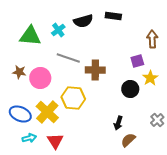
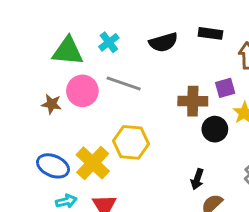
black rectangle: (113, 16) -> (210, 33), moved
black semicircle: (83, 21) -> (163, 42), moved
brown cross: (95, 70) -> (193, 101), moved
pink circle: (40, 78) -> (82, 91), moved

